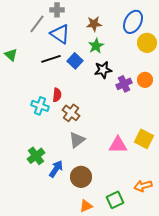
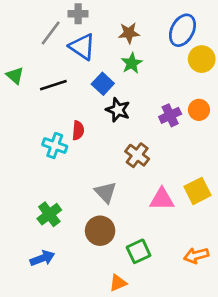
black line: (51, 59) -> (53, 85), moved
black star: (103, 70) -> (118, 110), moved, turned 30
brown cross: (71, 113) -> (137, 155), moved
yellow square: (144, 139) -> (198, 191), turned 36
gray triangle: (77, 140) -> (106, 192), turned -36
blue arrow: (56, 169) -> (42, 258), moved, turned 36
brown circle: (81, 177) -> (100, 231), moved
green square: (115, 200) -> (139, 251), moved

